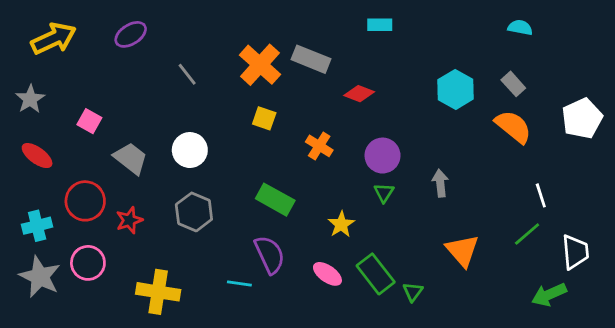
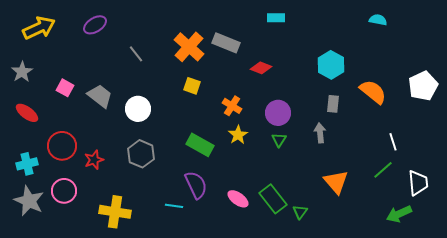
gray rectangle: (513, 84) -> (333, 104), moved, turned 48
gray trapezoid: (131, 158) -> (100, 96), moved
yellow star: (341, 224) -> (238, 135), moved

